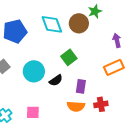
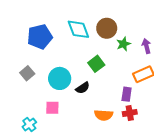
green star: (95, 11) -> (123, 44), moved
purple rectangle: (81, 86) -> (127, 94), moved
pink square: (33, 112) -> (52, 108), moved

